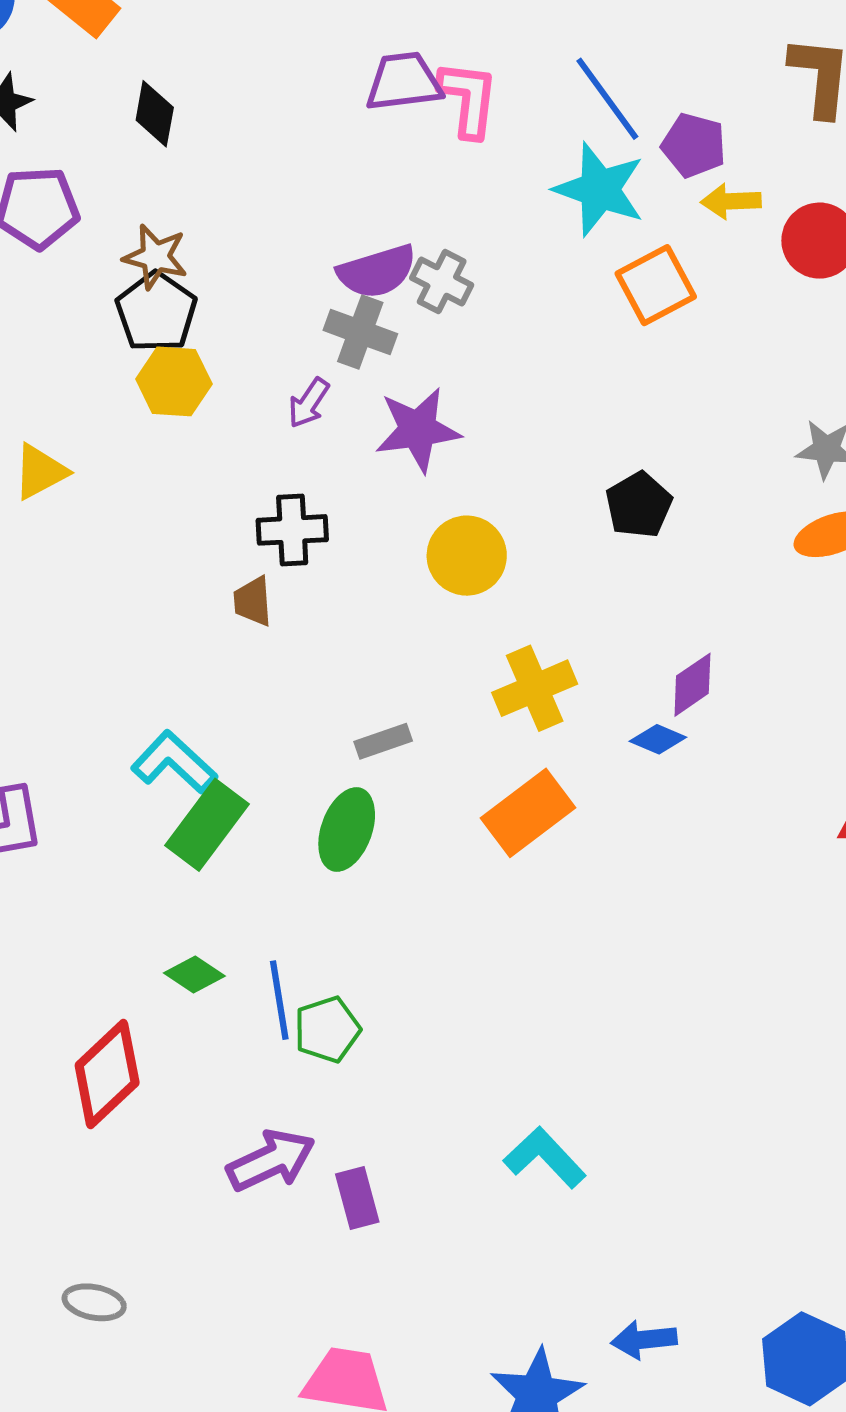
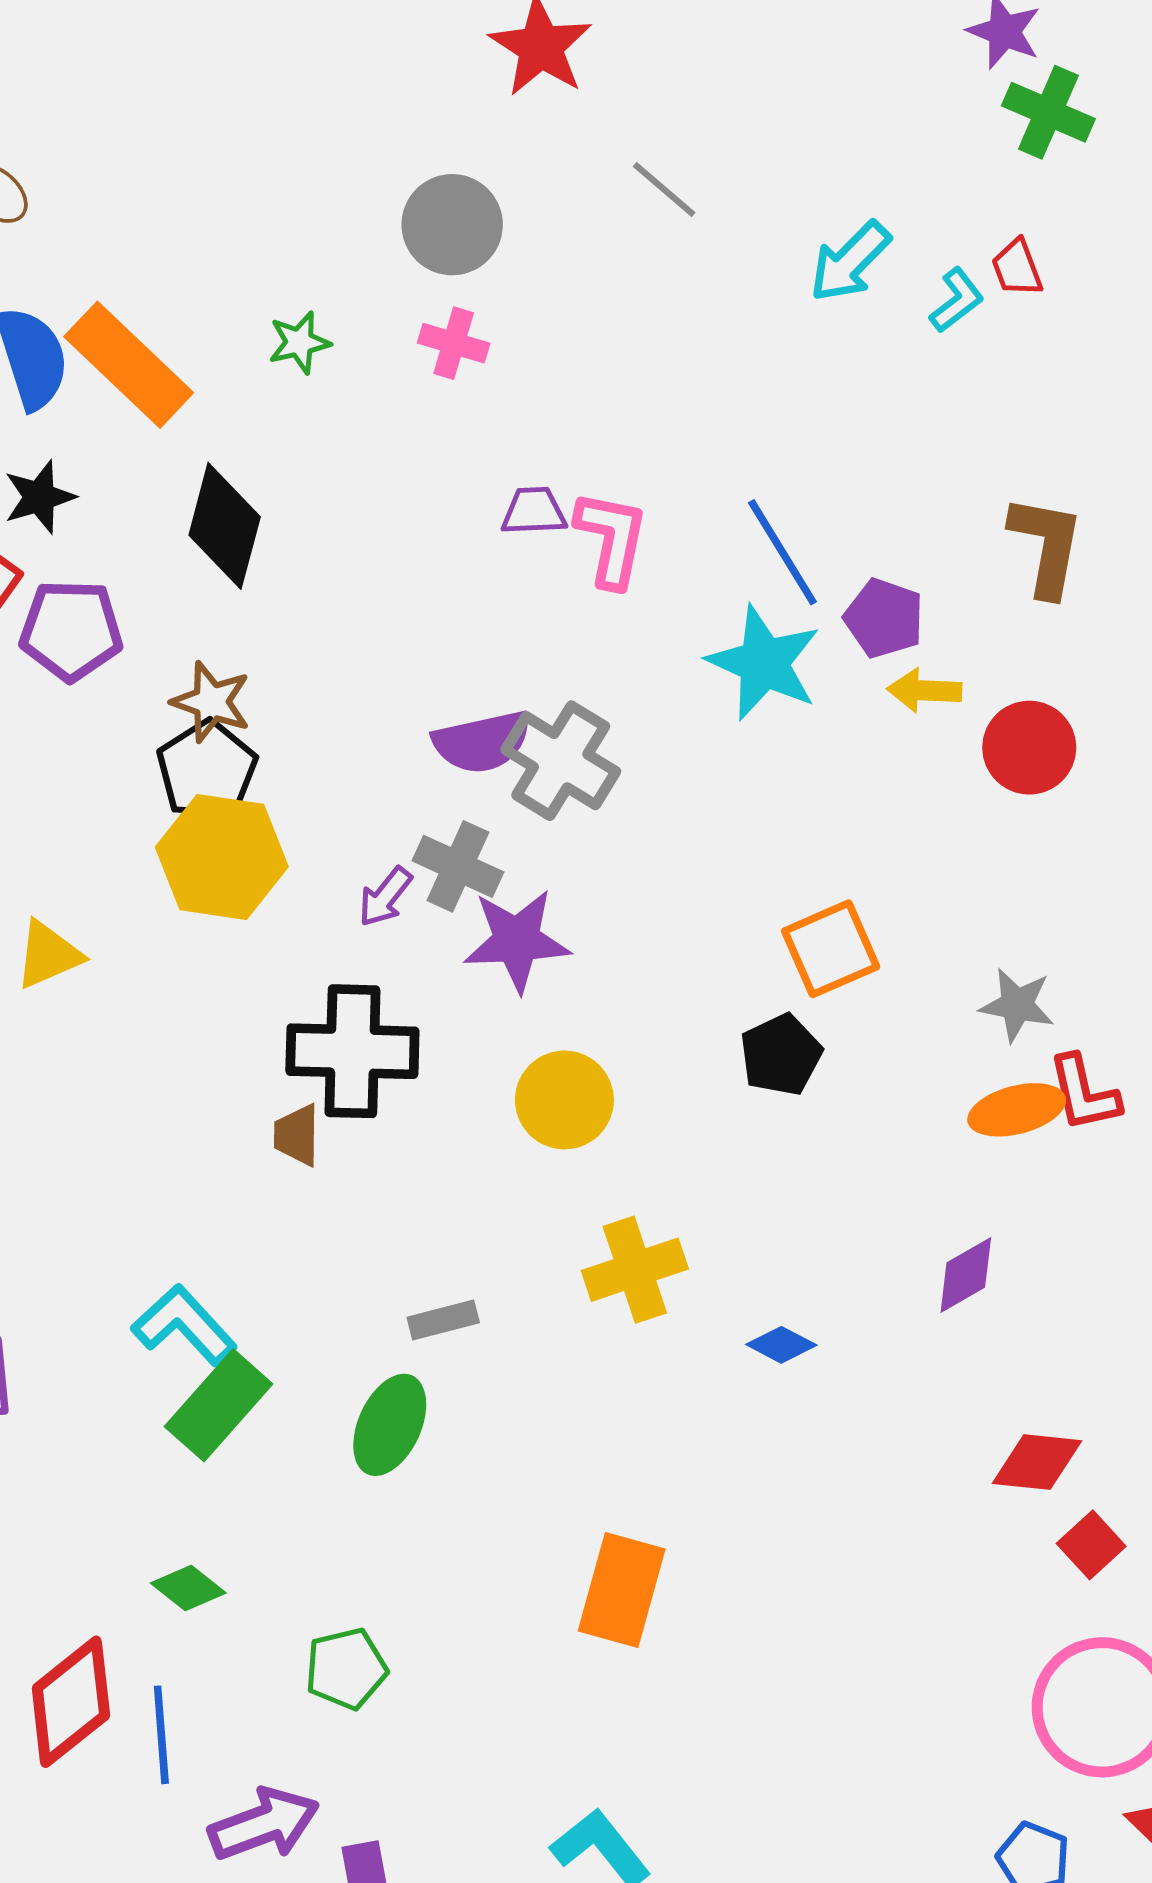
purple trapezoid: (404, 82) -> (534, 511), size x0.7
black diamond: (155, 114) -> (225, 526), size x1.5
gray cross: (442, 282) -> (561, 761), size x1.5
orange square: (656, 285) -> (831, 949), moved
gray cross: (360, 332) -> (458, 866), moved
yellow hexagon: (174, 381) -> (222, 857), size x1.4
black cross: (292, 530) -> (352, 1051), size x1.5
purple diamond: (692, 685) -> (966, 1275), moved
orange rectangle: (528, 813) -> (622, 1590), moved, turned -42
blue line: (279, 1000) -> (161, 1735), moved

